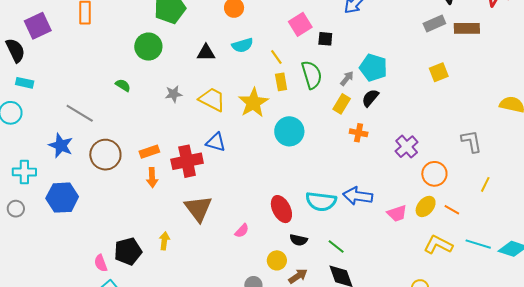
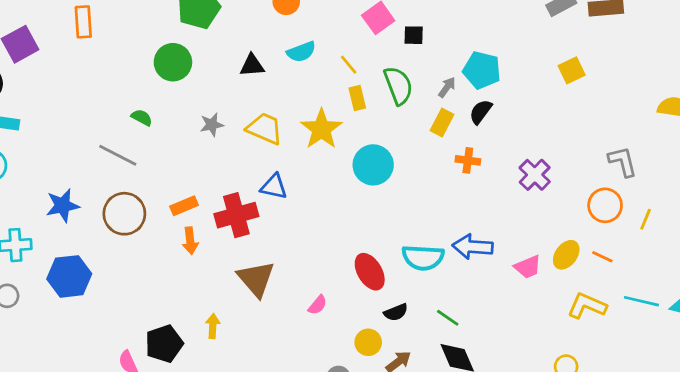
gray line: (80, 113) -> (118, 155), moved
blue star: (61, 146) -> (63, 206), turned -30
orange circle: (434, 174) -> (605, 205), moved
black semicircle: (299, 240) -> (396, 312), turned -30

